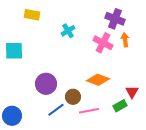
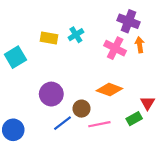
yellow rectangle: (32, 15) -> (49, 38), moved
cyan square: (14, 51) -> (15, 57), turned -30

